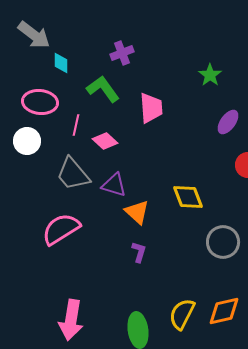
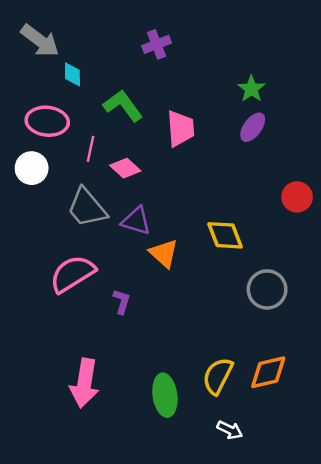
purple cross: (122, 53) -> (157, 44), moved
purple ellipse: (228, 122) -> (253, 127), moved
purple L-shape: (139, 252) -> (122, 301), moved

